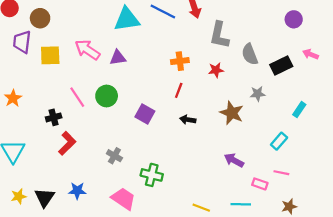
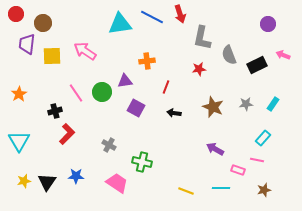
purple triangle: (118, 58) -> (125, 81), moved
orange cross: (180, 61) -> (147, 61), moved
gray star: (258, 94) -> (246, 104), moved
cyan rectangle: (279, 141) -> (263, 138), moved

